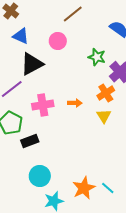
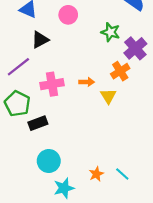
black triangle: (32, 64) -> (40, 40), size x0.7
yellow triangle: (104, 116) -> (108, 96), moved
orange star: (84, 188) -> (96, 174), size x0.6

